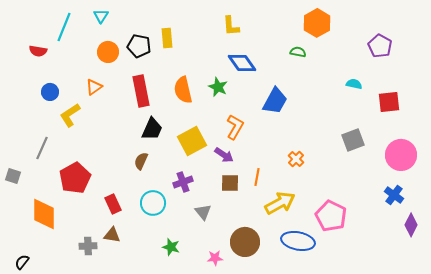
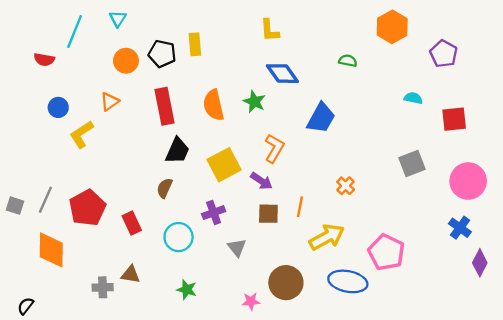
orange hexagon: (317, 23) -> (392, 27), moved
gray line: (42, 148) -> (45, 200), moved
red rectangle: (113, 204) -> (132, 223), moved
green star: (171, 247) -> (187, 290), moved

